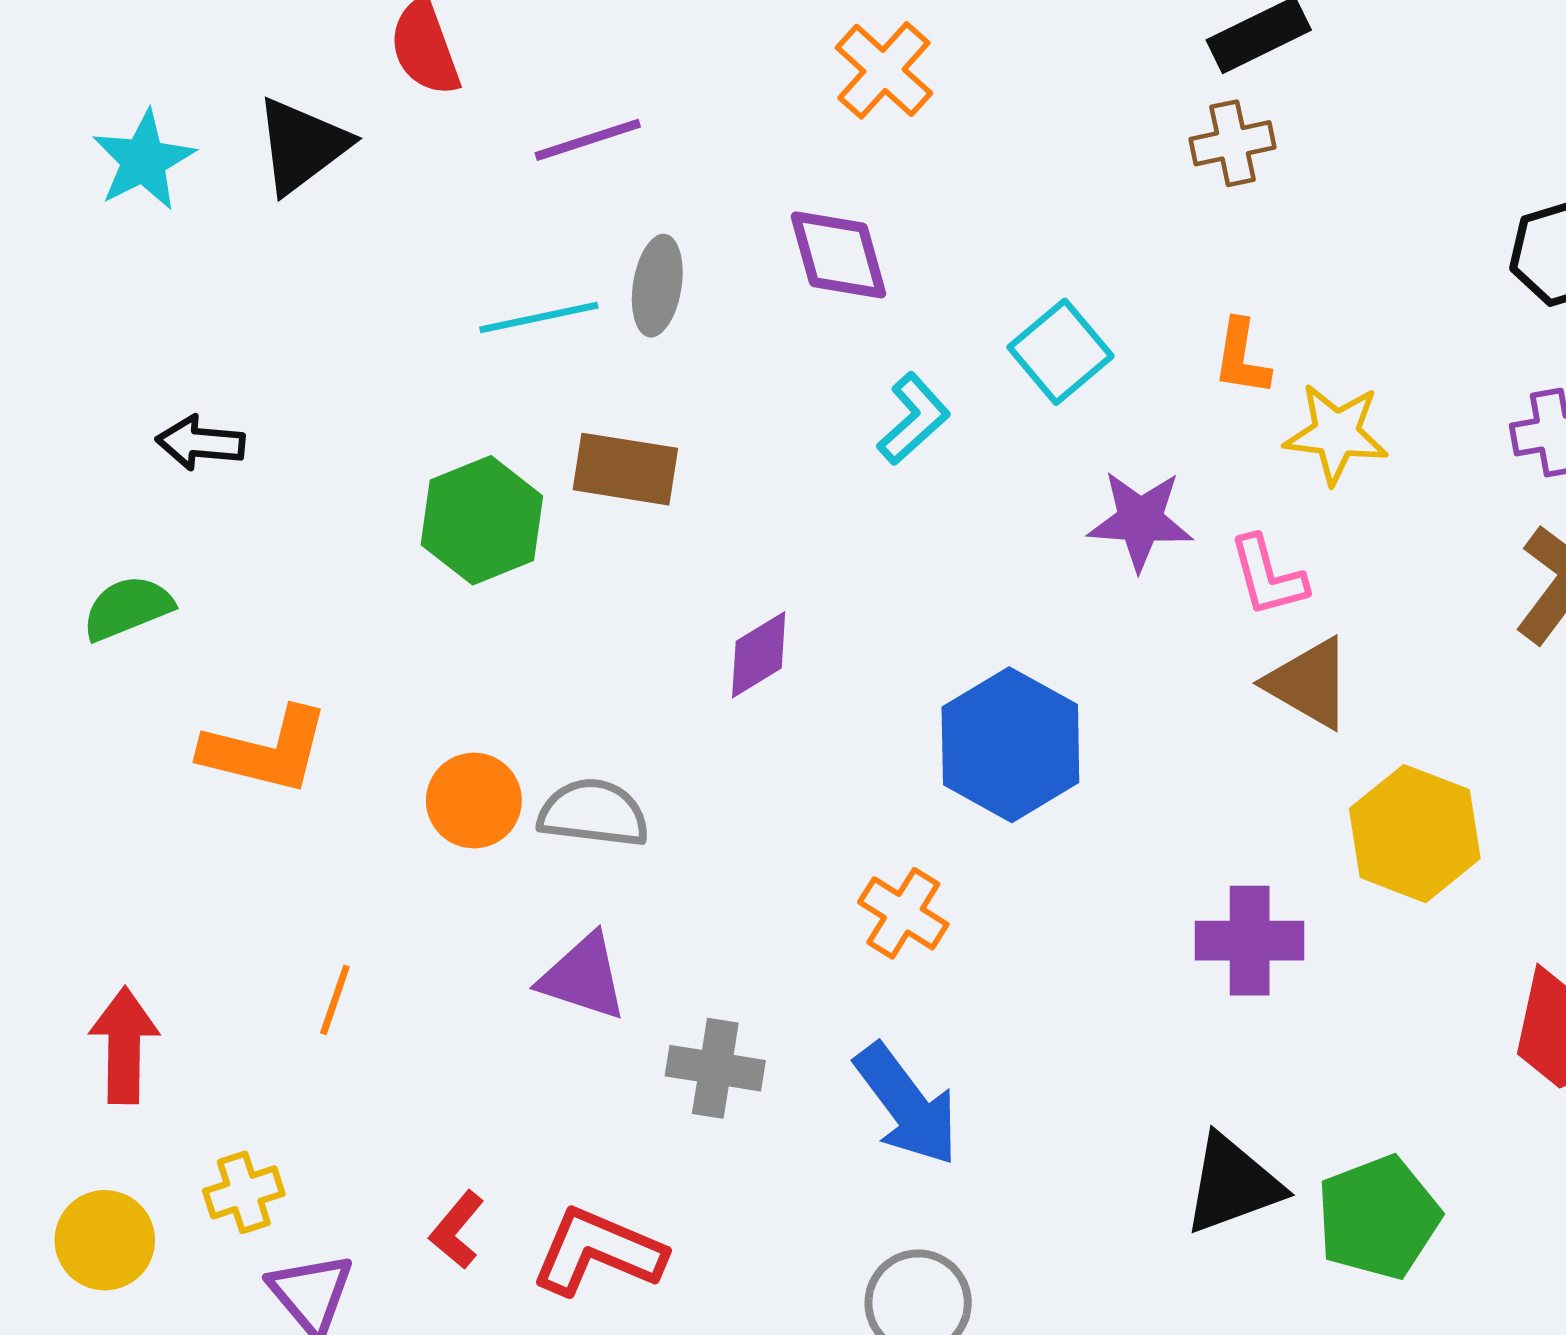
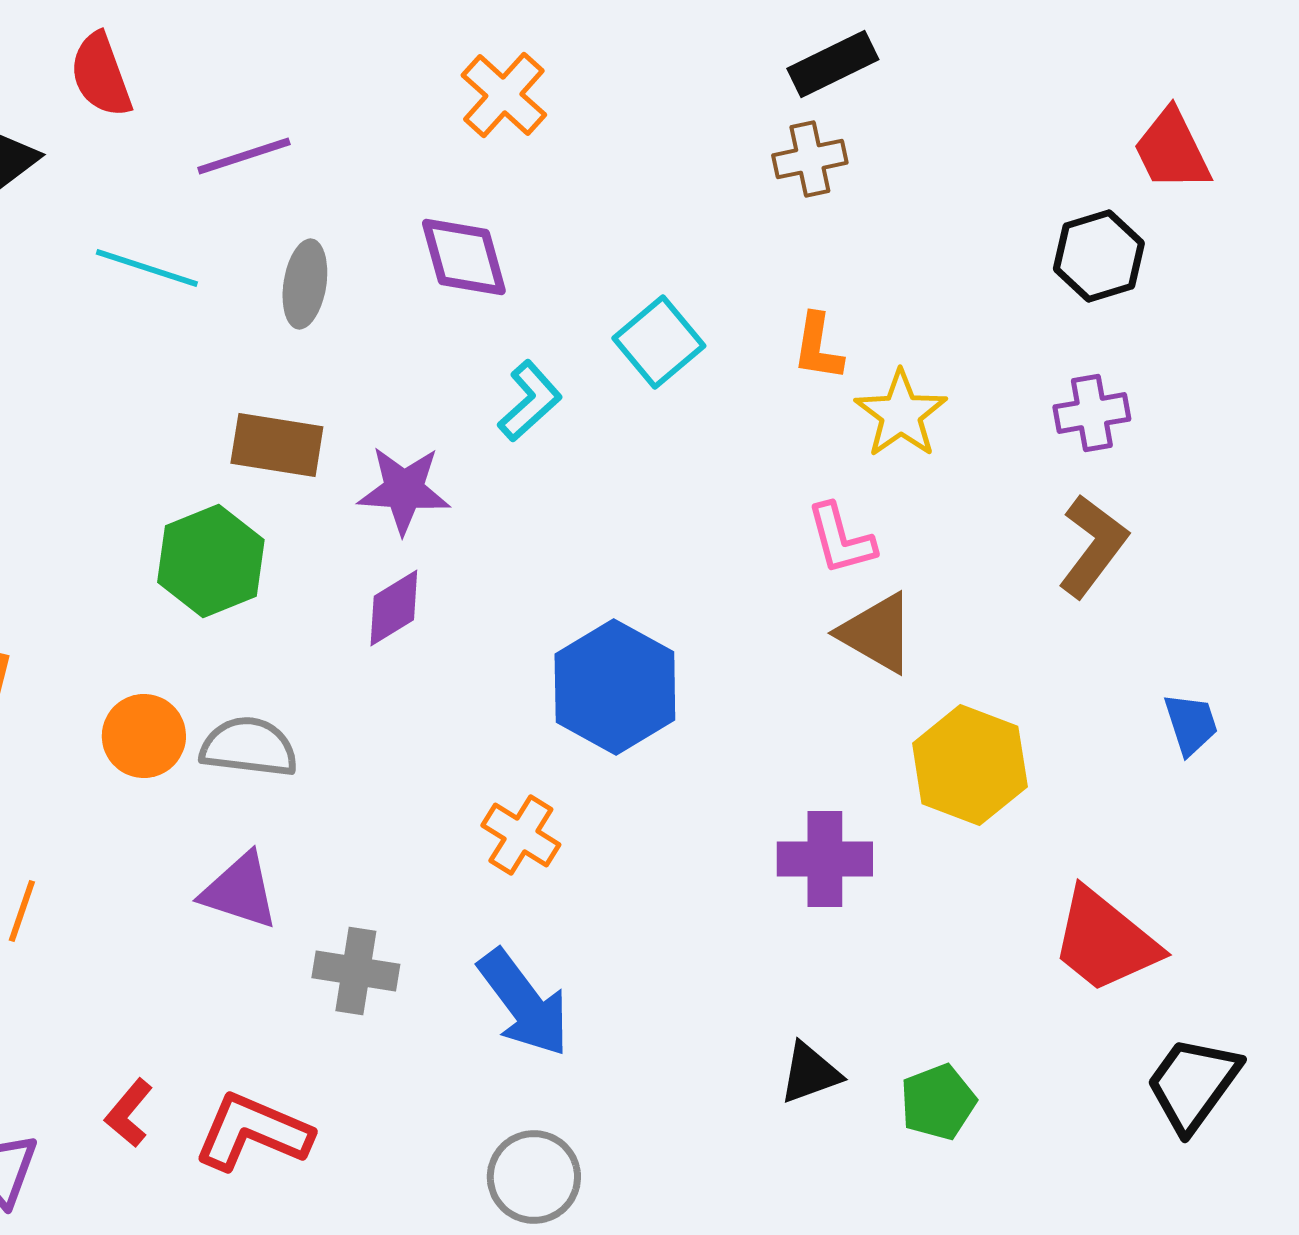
cyan line: (539, 318) -> (147, 268), moved, turned 30
yellow star: (1336, 434) -> (901, 414), turned 30
green hexagon: (482, 520) -> (211, 561), moved
purple star: (1140, 520) -> (404, 490), moved
black triangle: (1233, 1184) -> (810, 1073), size x0.7
green pentagon: (1378, 1217) -> (938, 1102), size x0.7

